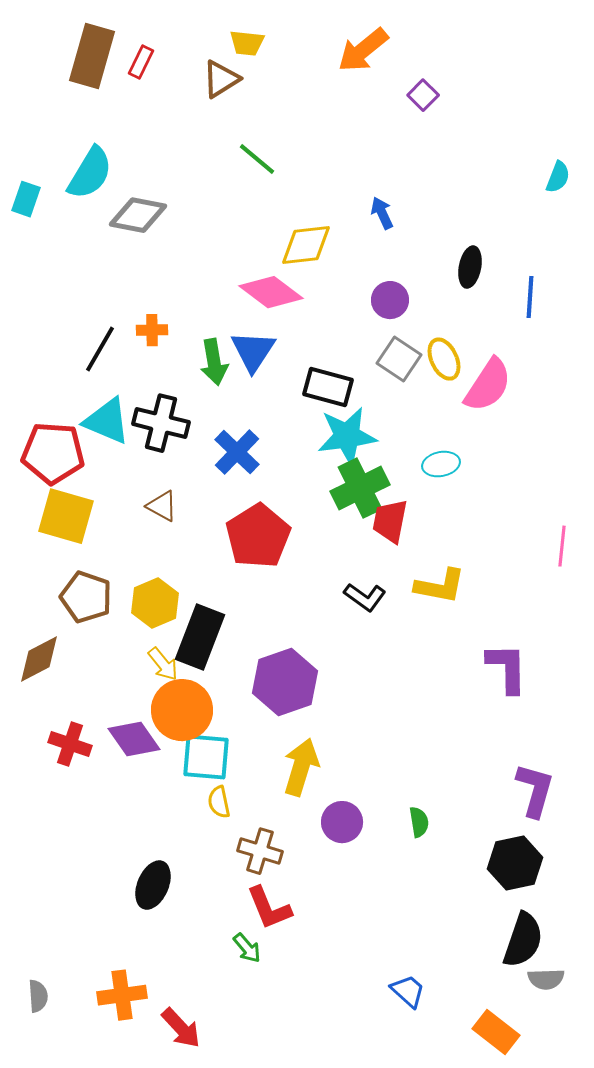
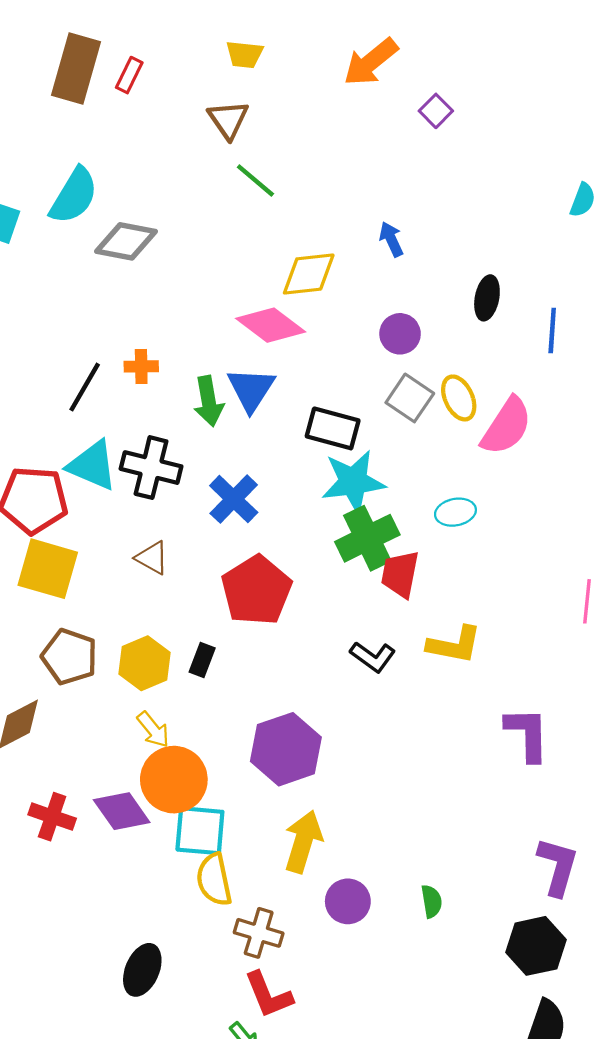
brown triangle: (221, 79) -> (228, 120), moved, turned -33
black rectangle: (200, 637) -> (202, 660), moved, size x0.5
yellow semicircle: (219, 802) -> (214, 880), size x1.5

